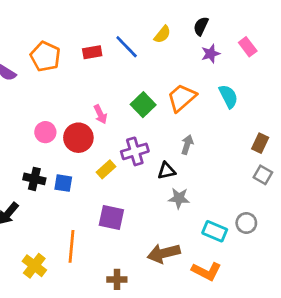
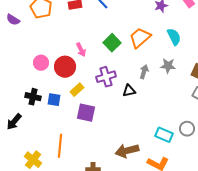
yellow rectangle: (106, 169) -> (77, 90), moved
gray star: (179, 198) -> (168, 66), moved
purple square: (111, 217) -> (86, 113), moved

